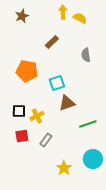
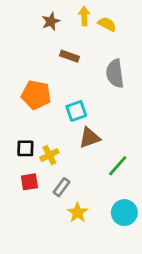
brown star: (22, 16) -> (51, 21), moved
brown rectangle: (52, 42) -> (70, 56), turned 64
gray semicircle: (86, 55) -> (115, 74), size x1.5
green line: (88, 124) -> (118, 166), turned -30
yellow star: (64, 168) -> (78, 213), moved

